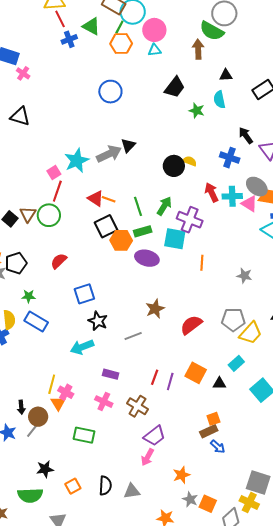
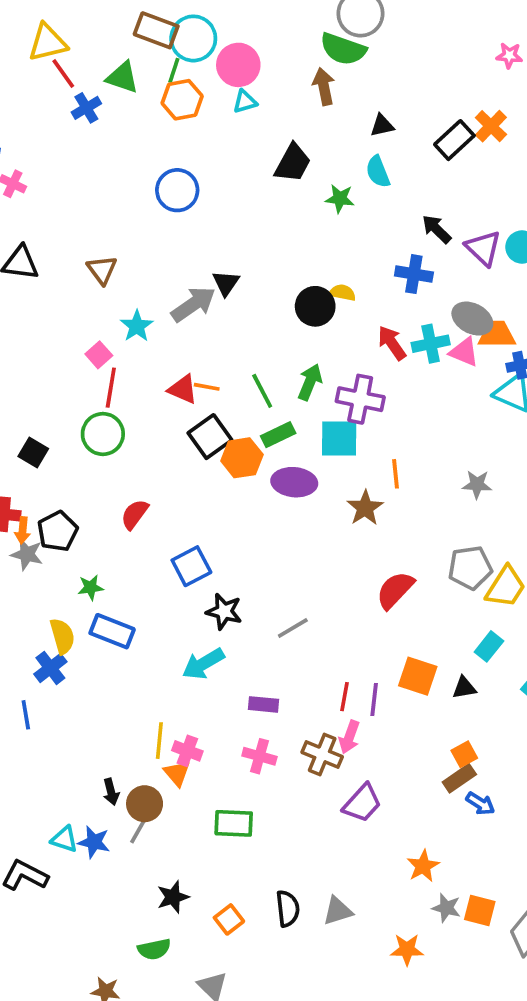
cyan star: (77, 161) -> (137, 326), size x0.7
brown triangle: (28, 214) -> (102, 270), moved
brown star: (155, 309) -> (365, 508), moved
pink arrow: (148, 457) -> (349, 737), moved
green semicircle: (30, 495) -> (154, 949), size x0.7

